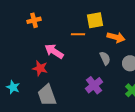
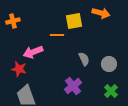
orange arrow: (116, 37) -> (101, 13), moved
pink arrow: (54, 51) -> (33, 52), turned -54

